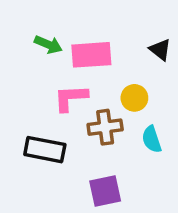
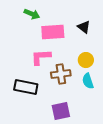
green arrow: (48, 44) -> (32, 14), moved
black triangle: (160, 50) -> (84, 27), moved
yellow circle: (134, 98) -> (86, 60), moved

